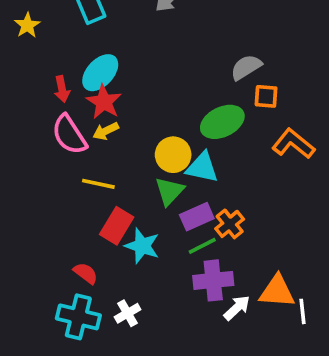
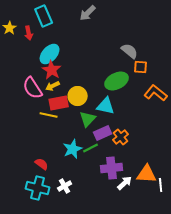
gray semicircle: (246, 67) -> (130, 51), turned 72
red arrow: (62, 89) -> (29, 33), moved
yellow circle: (173, 155) -> (78, 96), moved
red rectangle: (117, 226) -> (59, 103), moved, turned 48
cyan star: (142, 246) -> (73, 149), turned 30
green line: (202, 246) -> (91, 148), moved

